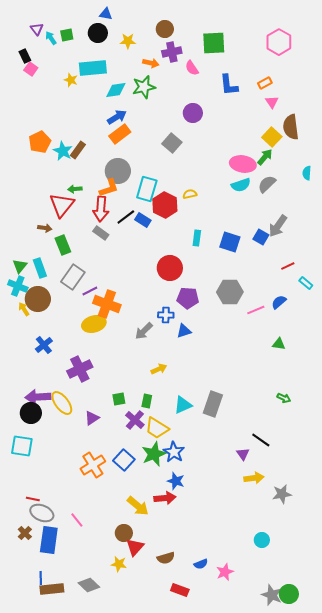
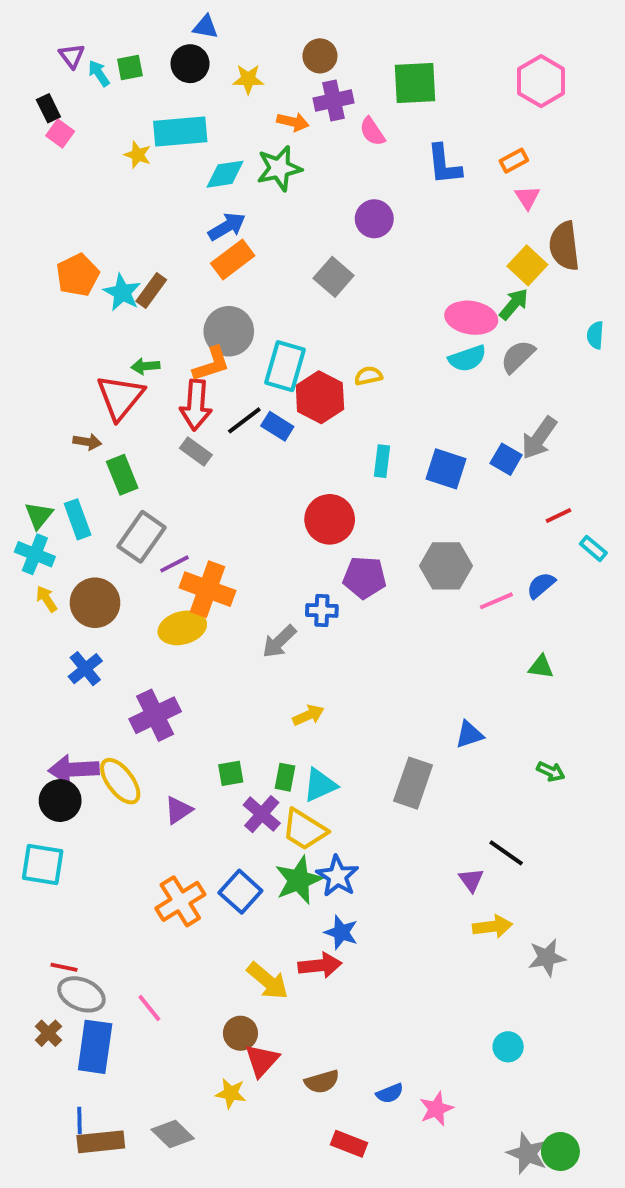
brown circle: (38, 299) -> (95, 603), moved
blue triangle: (184, 331) -> (469, 735), moved
cyan triangle: (183, 405) -> (320, 785), moved

